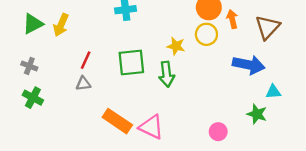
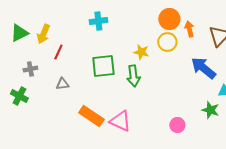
red line: (86, 60) -> (58, 52), moved
blue arrow: (249, 65) -> (203, 68), turned -152
gray cross: (29, 66) -> (30, 69), moved, turned -32

